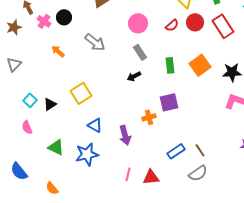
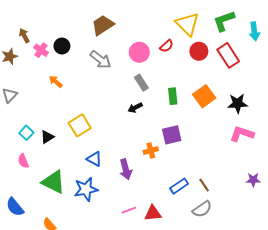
red semicircle: (172, 25) -> (166, 46), moved
gray arrow: (95, 42) -> (101, 60), moved
green triangle: (56, 147) -> (54, 182), size x1.4
pink line: (128, 174) -> (129, 210), turned 56

